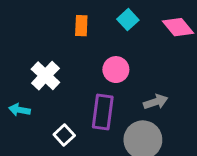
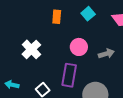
gray arrow: (156, 102) -> (106, 54), moved
cyan arrow: (19, 110) -> (12, 85), moved

